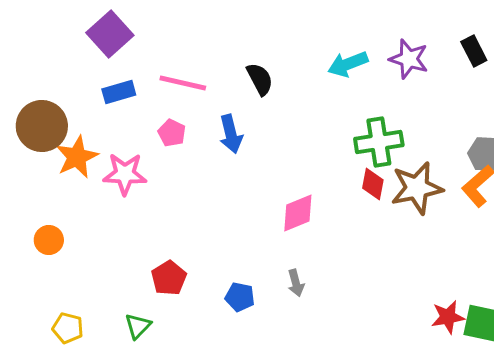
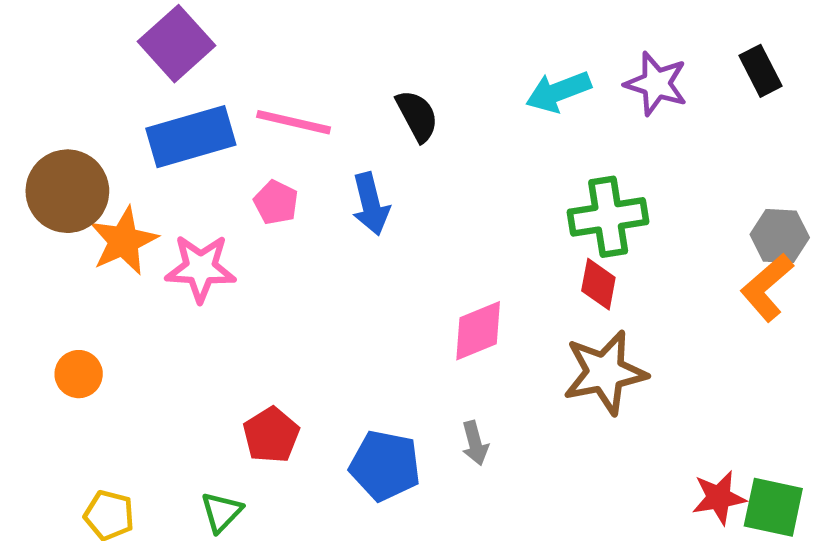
blue rectangle: (119, 92) -> (191, 137), size x1.6
brown star: (417, 188) -> (605, 372), moved
blue pentagon: (240, 297) -> (385, 466), size x1.5

